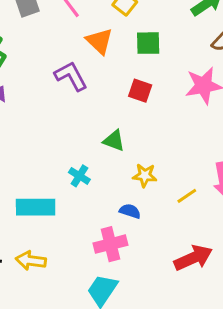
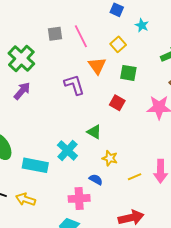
cyan cross: (79, 176) -> (67, 150), size x1.5

